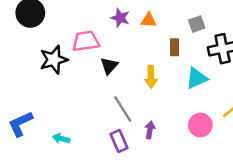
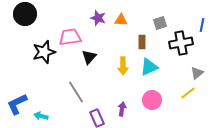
cyan triangle: (197, 78) -> (149, 67), moved
gray line: (123, 109) -> (76, 92), moved
pink circle: (200, 125) -> (152, 100), moved
cyan arrow: (61, 139) -> (41, 116), moved

